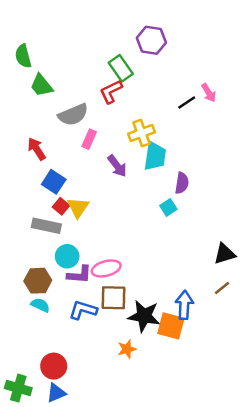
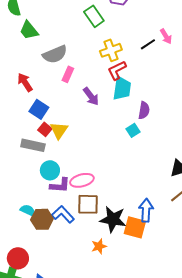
red L-shape: (111, 92) -> (117, 70), moved
yellow cross: (142, 133) -> (111, 50), moved
brown hexagon: (38, 281) -> (42, 219), moved
blue L-shape: (83, 310) -> (63, 214), turned 30
red circle: (54, 366) -> (18, 258), moved

